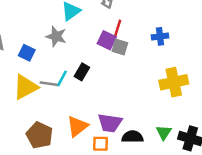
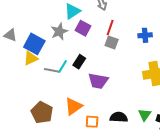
gray star: (56, 36) -> (59, 31), turned 30
purple square: (107, 40) -> (83, 28), moved
blue square: (27, 53) -> (34, 44), size x1.5
yellow triangle: (25, 87) -> (31, 58), moved, size x0.7
purple trapezoid: (110, 123) -> (98, 81), moved

